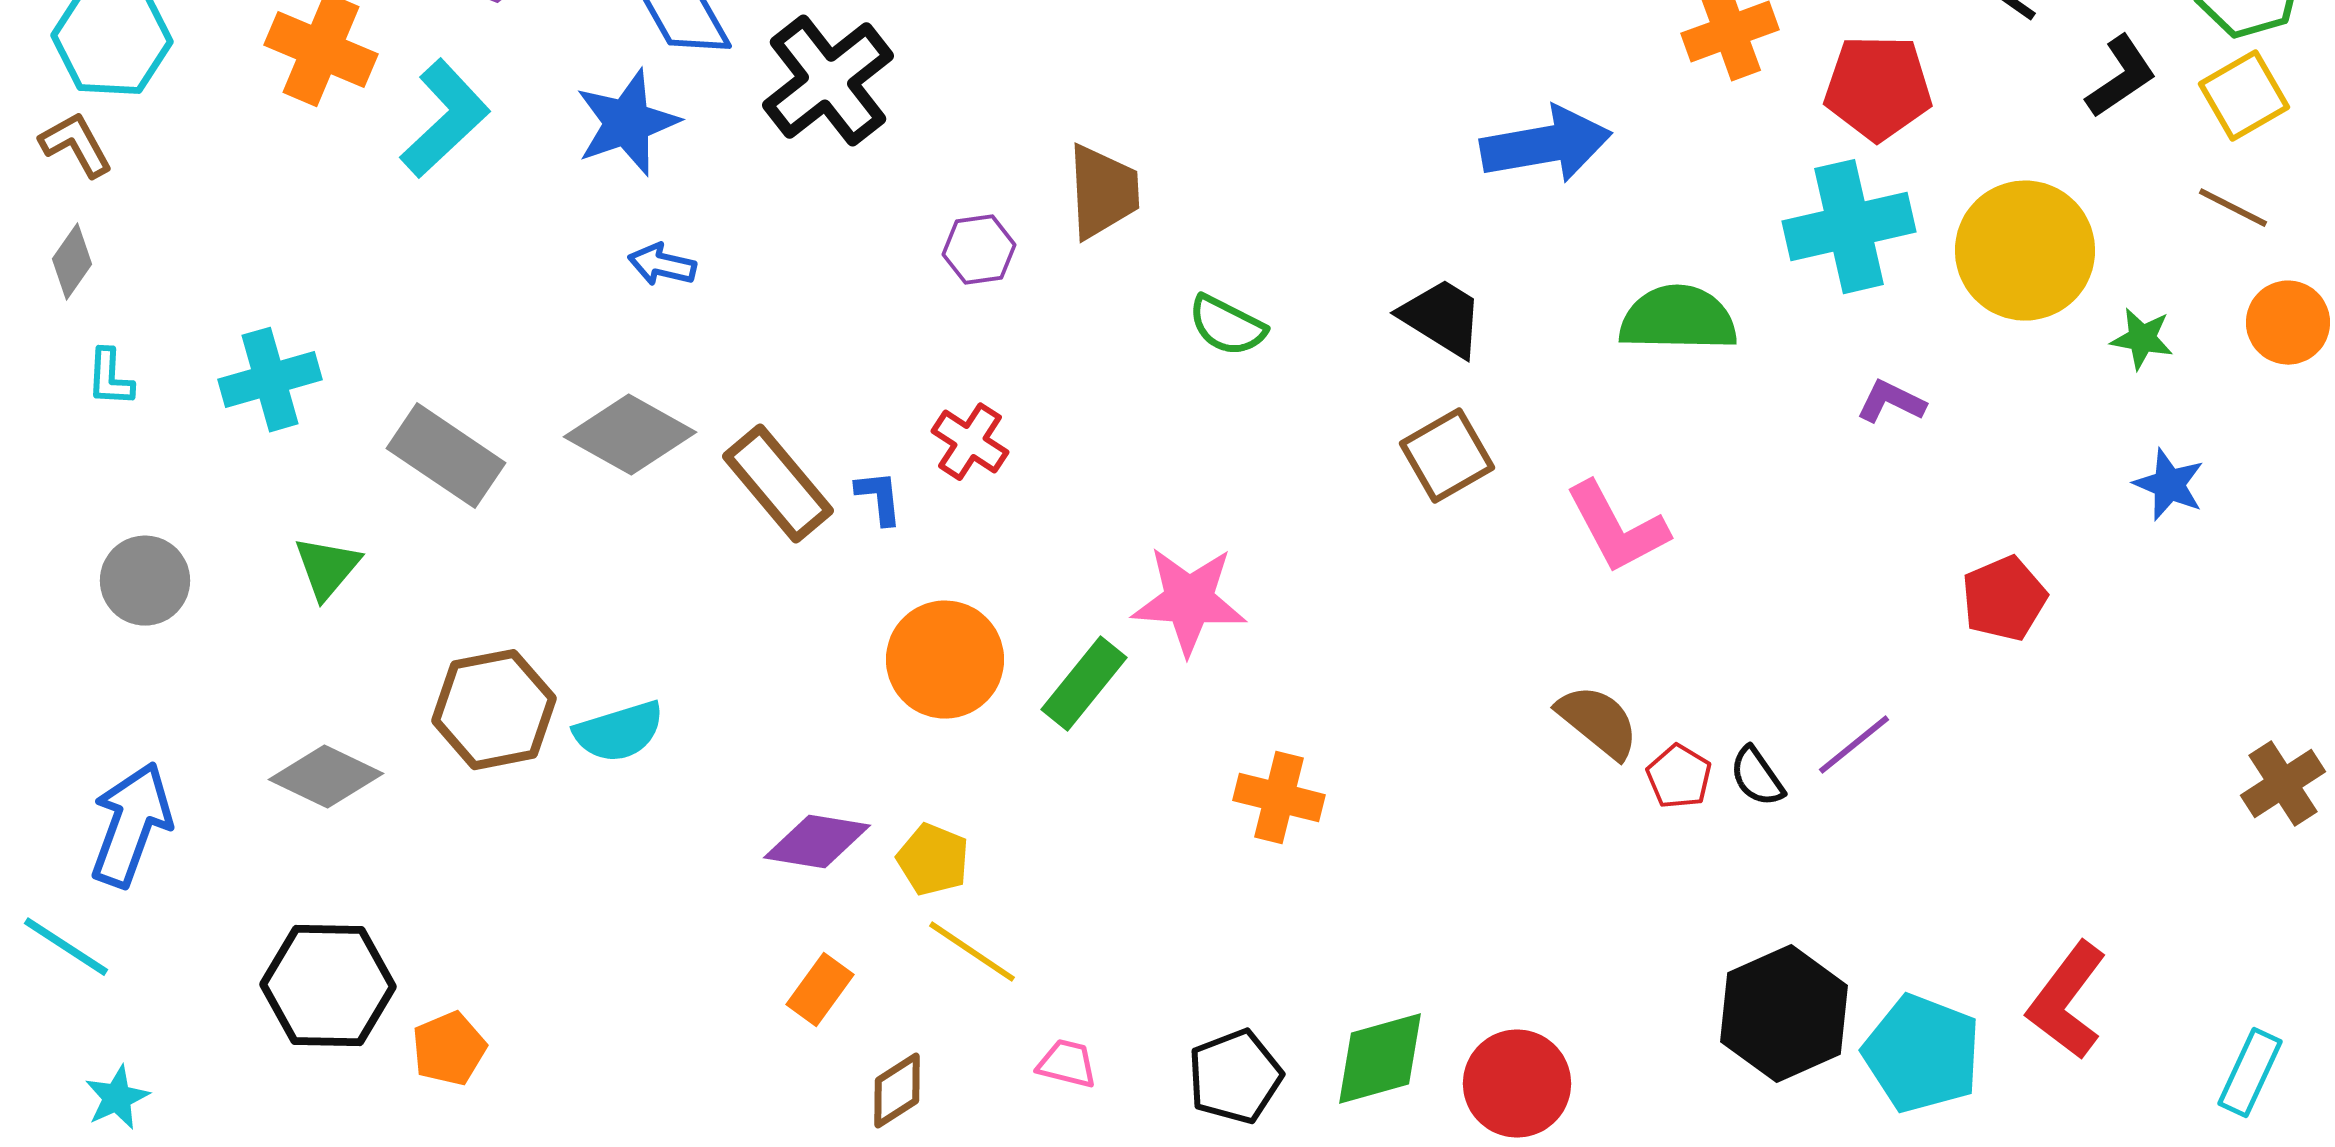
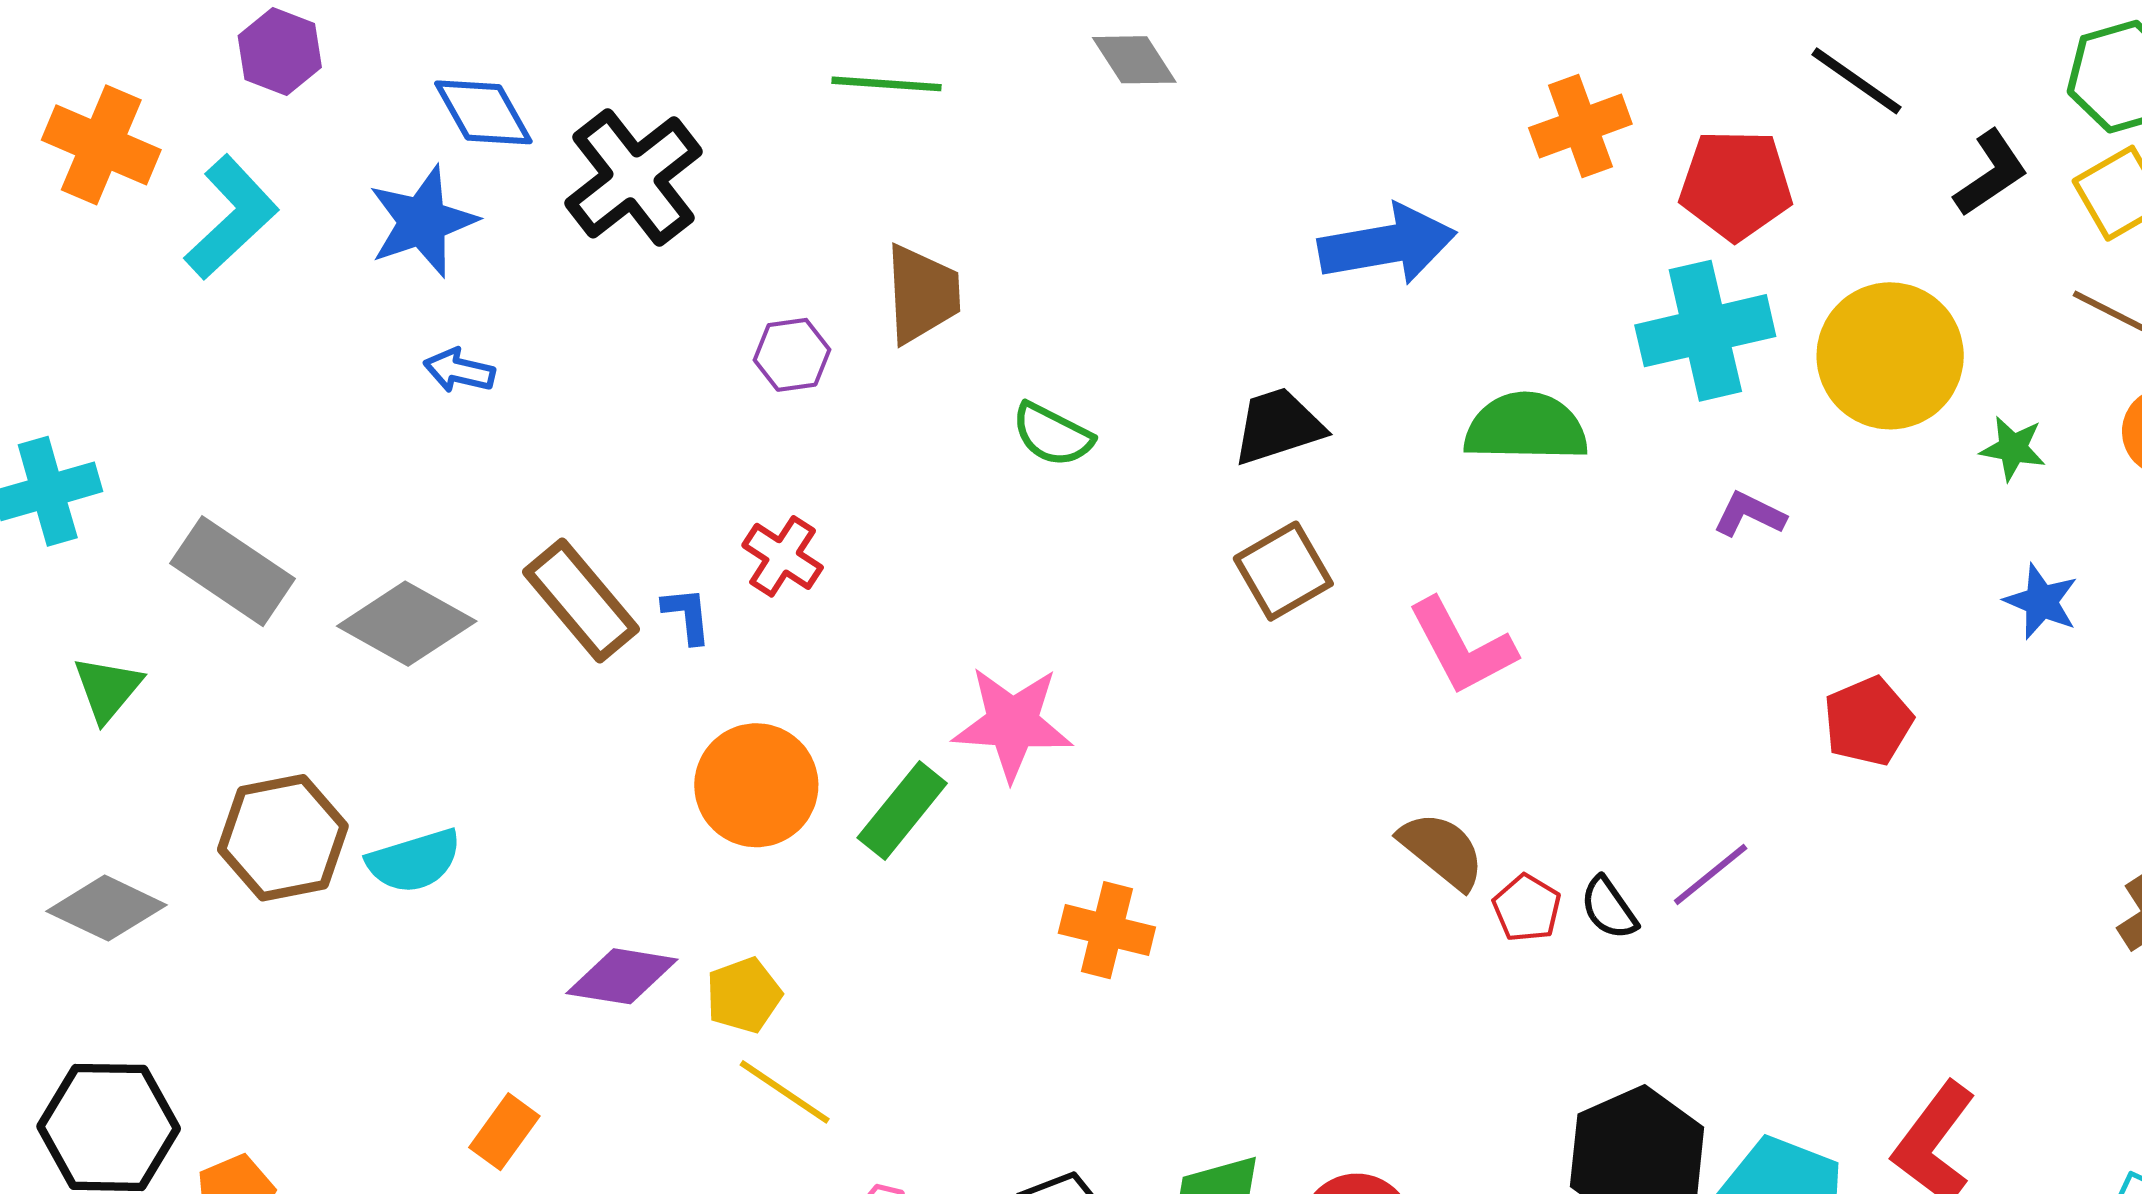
black trapezoid: (1442, 318) -> (1278, 426), turned -50
gray diamond: (630, 435) -> (407, 624), moved
yellow pentagon: (933, 860) -> (744, 995), turned 30
orange rectangle: (820, 990) -> (504, 1132), moved

